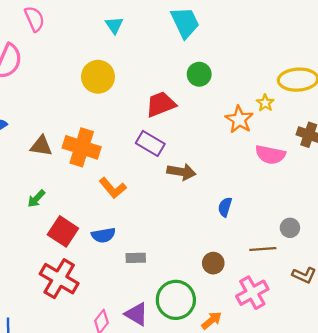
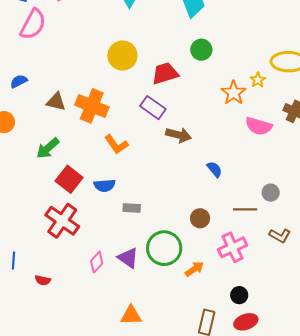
yellow circle: (98, 77) -> (122, 56), moved
green arrow: (36, 199) -> (48, 148), size x1.4
blue semicircle: (225, 207) -> (215, 169), turned 120

